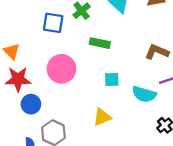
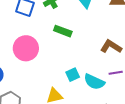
cyan square: (112, 79) -> (73, 75), moved, turned -32

